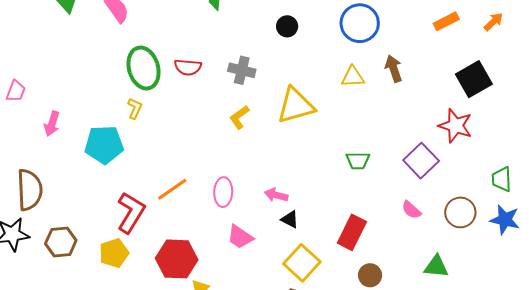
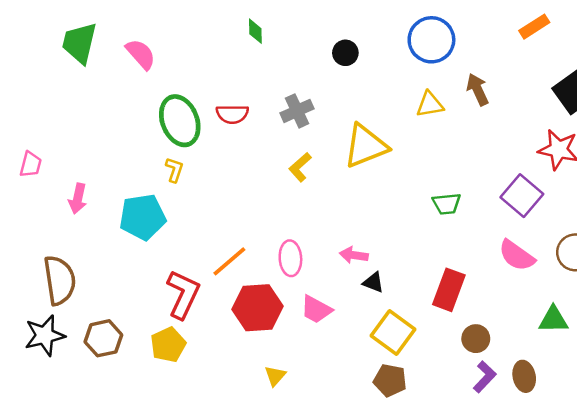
gray cross: (242, 70) -> (297, 111), turned -32
pink semicircle: (411, 210) -> (517, 255), size x1.5
red hexagon: (177, 259) -> (257, 308), moved

